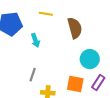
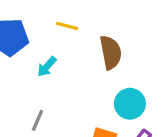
cyan arrow: (35, 40) -> (47, 67), turned 56

